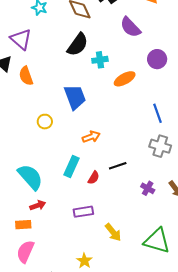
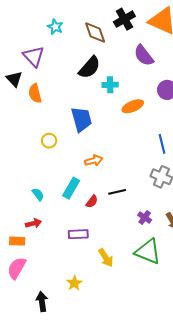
cyan semicircle: (30, 177) -> (38, 194), moved, size x0.5
green triangle: (157, 241) -> (148, 252), moved

